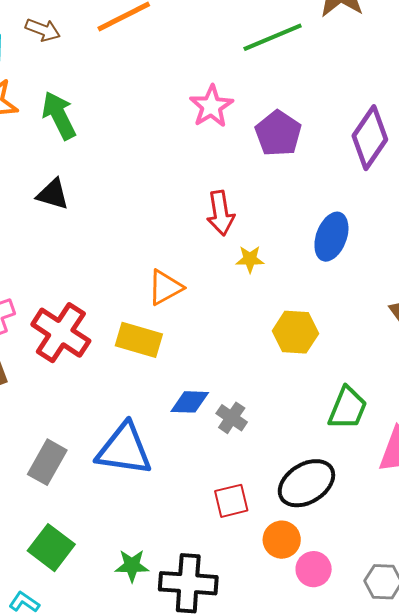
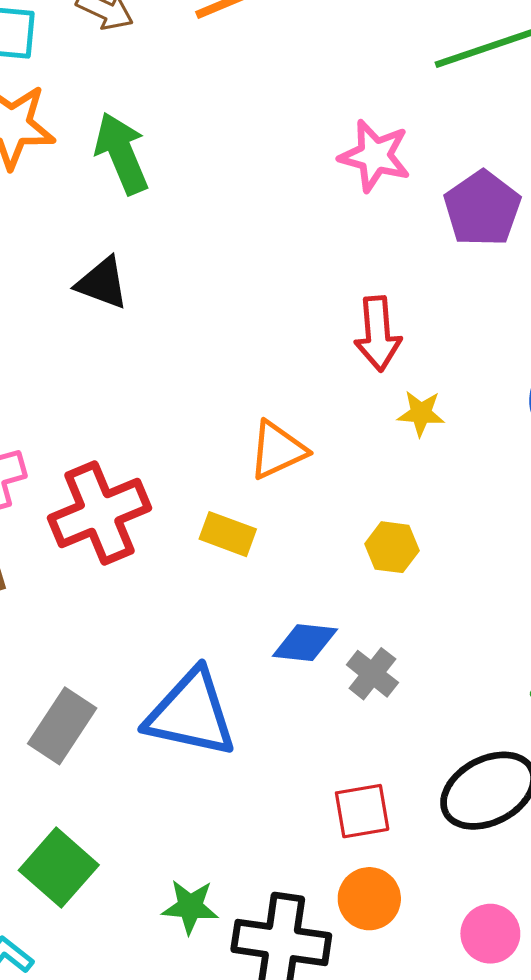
pink star: (211, 106) -> (375, 156), turned -30
yellow hexagon: (295, 332) -> (392, 547), moved, size x0.7
red cross: (61, 333) -> (100, 513), turned 30
yellow rectangle: (139, 340) -> (228, 534), size x0.7
orange circle: (282, 540) -> (369, 899), moved

